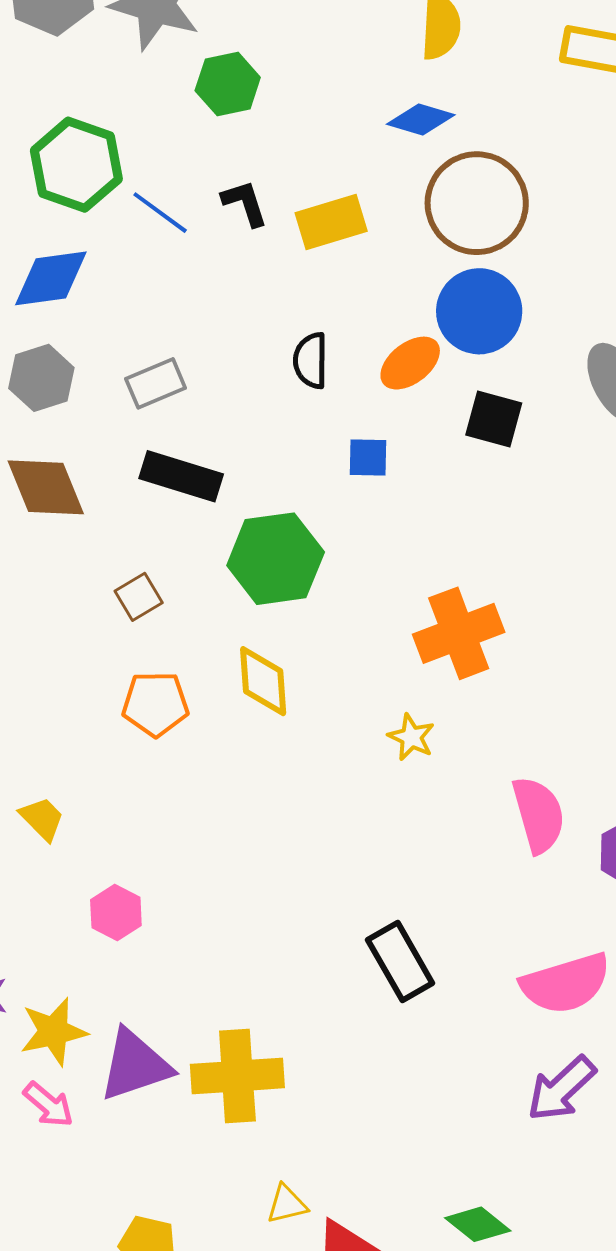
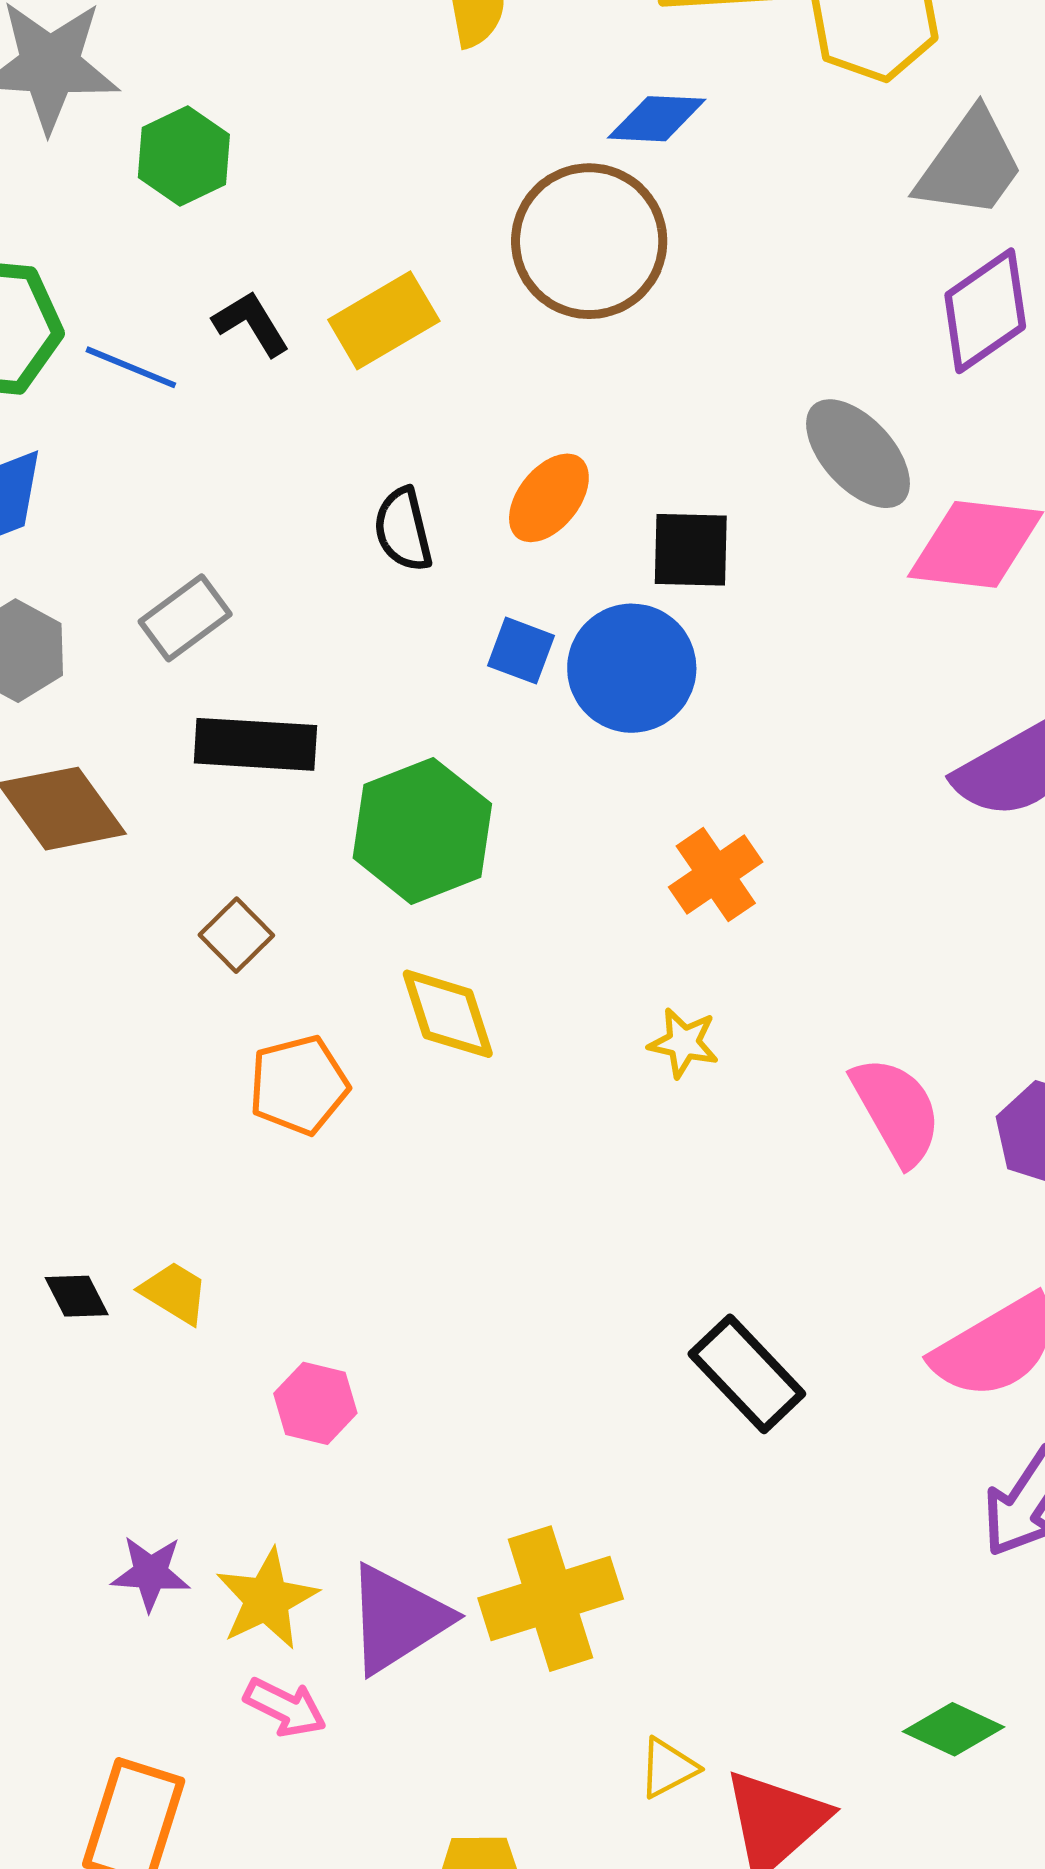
blue diamond: (421, 119) -> (657, 119), moved
blue circle: (479, 311) -> (632, 668), moved
blue square: (368, 458) -> (521, 651), turned 33
orange cross: (459, 633) -> (716, 875), size x0.7

